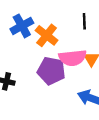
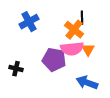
orange cross: (47, 35) -> (74, 30), moved

